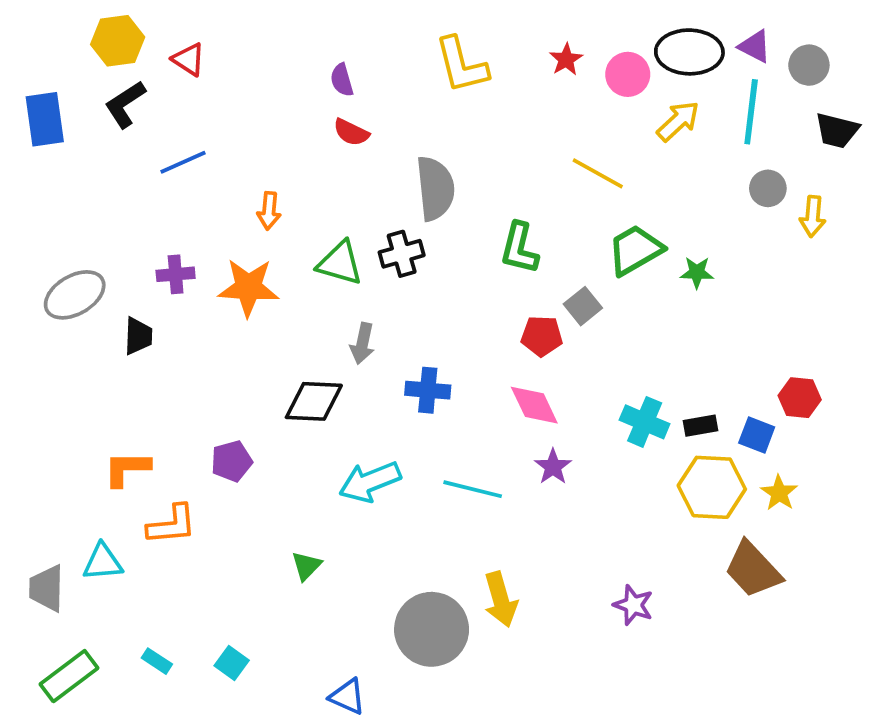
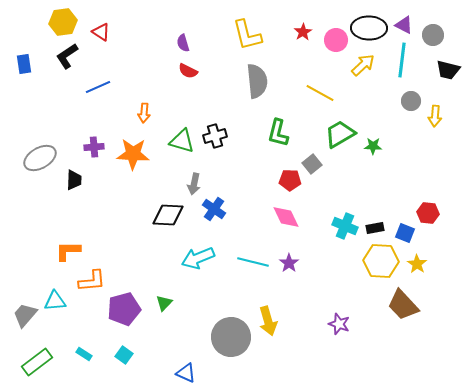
blue rectangle: (45, 119) -> (24, 64), size x0.7
gray semicircle: (435, 188) -> (257, 81), moved
blue cross: (428, 390) -> (214, 209), moved, turned 30
purple pentagon: (232, 461) -> (124, 309), moved, size x1.5
purple star: (553, 467) -> (289, 263), moved
gray trapezoid: (47, 588) -> (25, 315), turned 40

